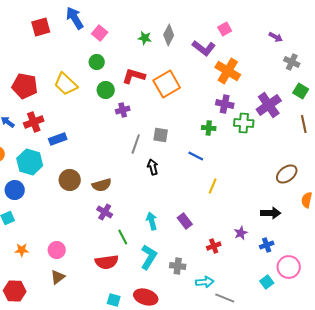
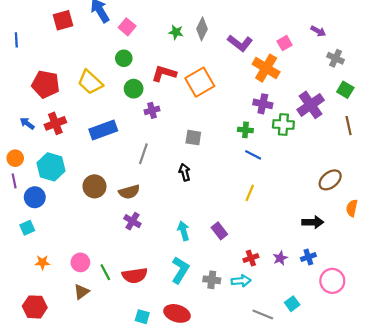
pink square: (225, 29) -> (285, 43), moved
blue rectangle: (58, 139) -> (103, 130), moved, size x1.4
gray line: (136, 144) -> (143, 154), moved
blue line: (196, 156) -> (253, 155), moved
purple star: (241, 233) -> (280, 258), moved
green line: (123, 237) -> (105, 272), moved
cyan arrow: (205, 282) -> (241, 281), moved
cyan square: (267, 282) -> (292, 304), moved

